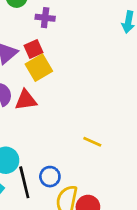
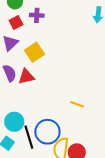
red square: (33, 49) -> (16, 23), moved
blue circle: (50, 177) -> (47, 132), size x1.6

